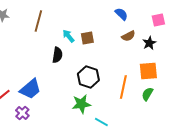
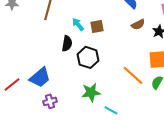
black hexagon: (88, 77) -> (88, 57), moved
orange line: (123, 87) -> (133, 75), turned -60
purple cross: (22, 113) -> (50, 101), moved, turned 32

